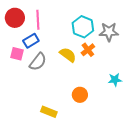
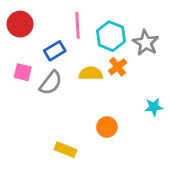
pink line: (38, 20) -> (78, 25), moved
gray star: (109, 32) -> (146, 43), turned 30
blue rectangle: (31, 41) -> (55, 51), moved
yellow semicircle: (68, 55) -> (91, 74), turned -36

